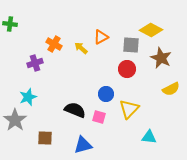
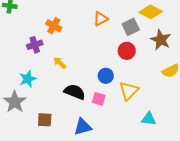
gray square: (131, 45) -> (131, 27), turned -30
yellow arrow: (81, 48) -> (60, 63), moved

